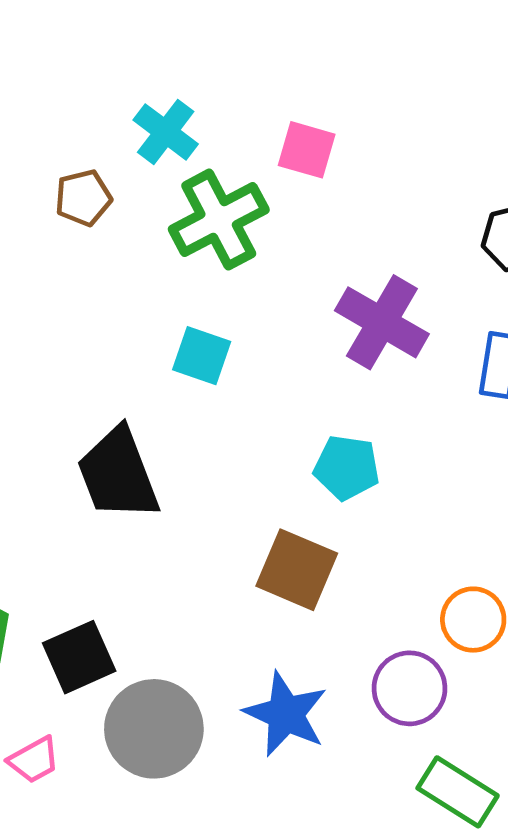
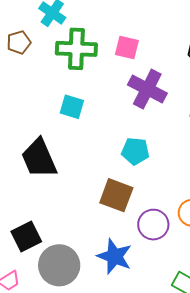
pink square: (307, 150) -> (127, 47), moved
green cross: (219, 220) -> (76, 49), turned 33
purple circle: (409, 688) -> (153, 225), moved

